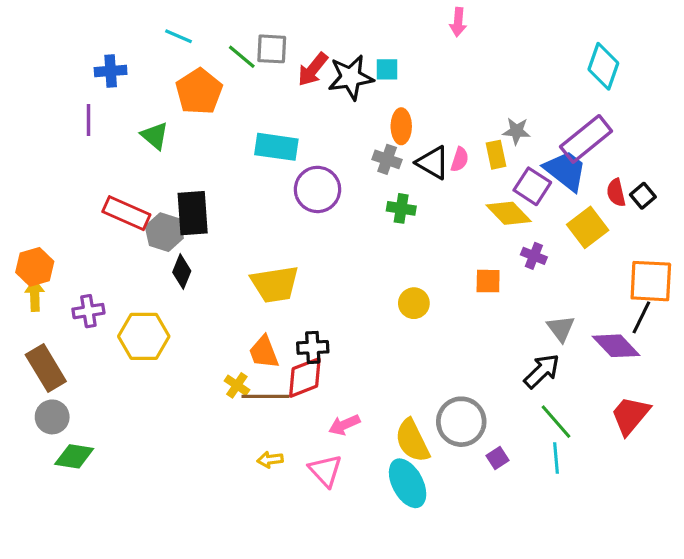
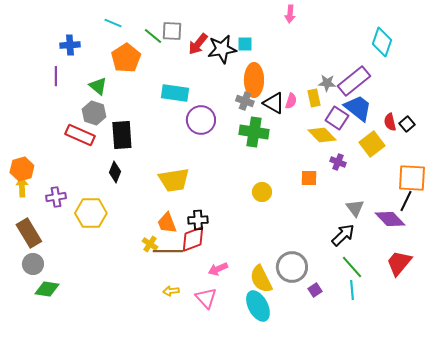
orange ellipse: (401, 126) -> (254, 80), size x1.5
purple rectangle: (586, 139) -> (354, 81), moved
green cross: (401, 208) -> (254, 132), size x1.6
gray hexagon: (164, 232) -> (94, 113), moved

